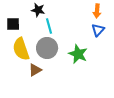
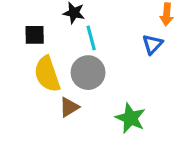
blue triangle: (98, 30) -> (152, 44), moved
green star: (78, 54) -> (130, 118), moved

